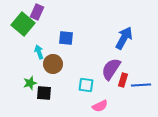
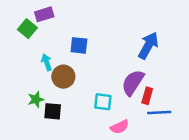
purple rectangle: (37, 12) -> (44, 14), turned 49
green square: (23, 24) -> (27, 29), size x0.7
blue line: (141, 85) -> (159, 113), moved

